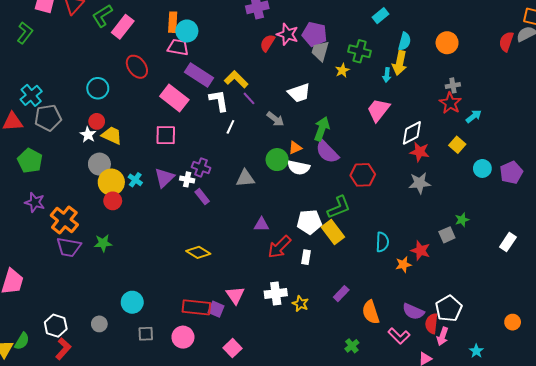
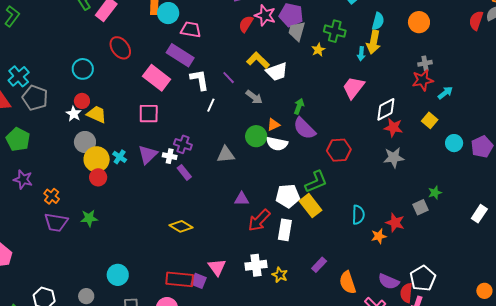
pink trapezoid: (178, 47) -> (191, 30), moved
yellow L-shape: (236, 79) -> (258, 60), moved
red star: (450, 103) -> (423, 80), turned 30
gray pentagon: (48, 118) -> (35, 98), turned 30
green arrow: (322, 129) -> (299, 106), size x0.7
orange cross: (64, 220) -> (52, 196), size x0.6
white rectangle: (306, 257) -> (285, 230), size x1.5

